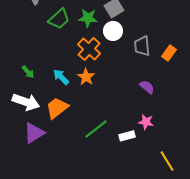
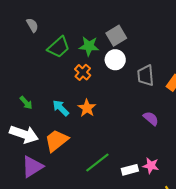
orange cross: (89, 49) -> (83, 72), moved, size x0.7
pink star: (146, 122) -> (151, 166), moved

